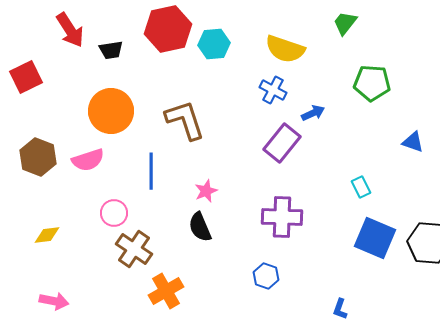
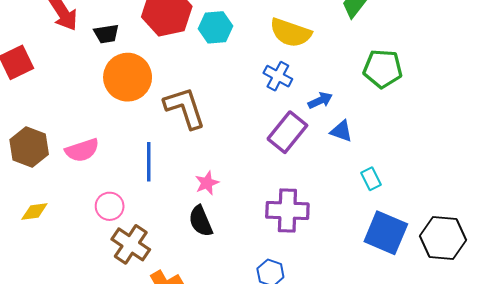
orange circle: (111, 111) -> (128, 77), moved
blue triangle: (413, 142) -> (341, 131), moved
yellow diamond: (47, 235) -> (34, 212), moved

